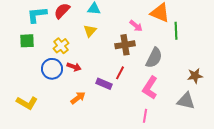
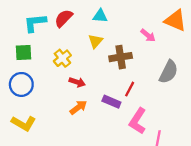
brown cross: (125, 45) -> (121, 57), moved
blue circle: (52, 69) -> (21, 84), moved
pink L-shape: (150, 88) -> (138, 121), moved
orange arrow: (78, 98) -> (78, 107), moved

